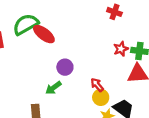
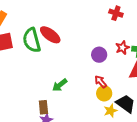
green semicircle: (26, 24) -> (32, 40), moved, turned -75
purple circle: (65, 67) -> (99, 55), moved

